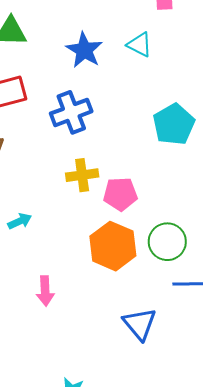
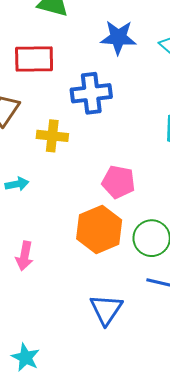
blue star: (84, 50) -> (118, 37), turned 30
yellow cross: (82, 175) -> (52, 136), moved

